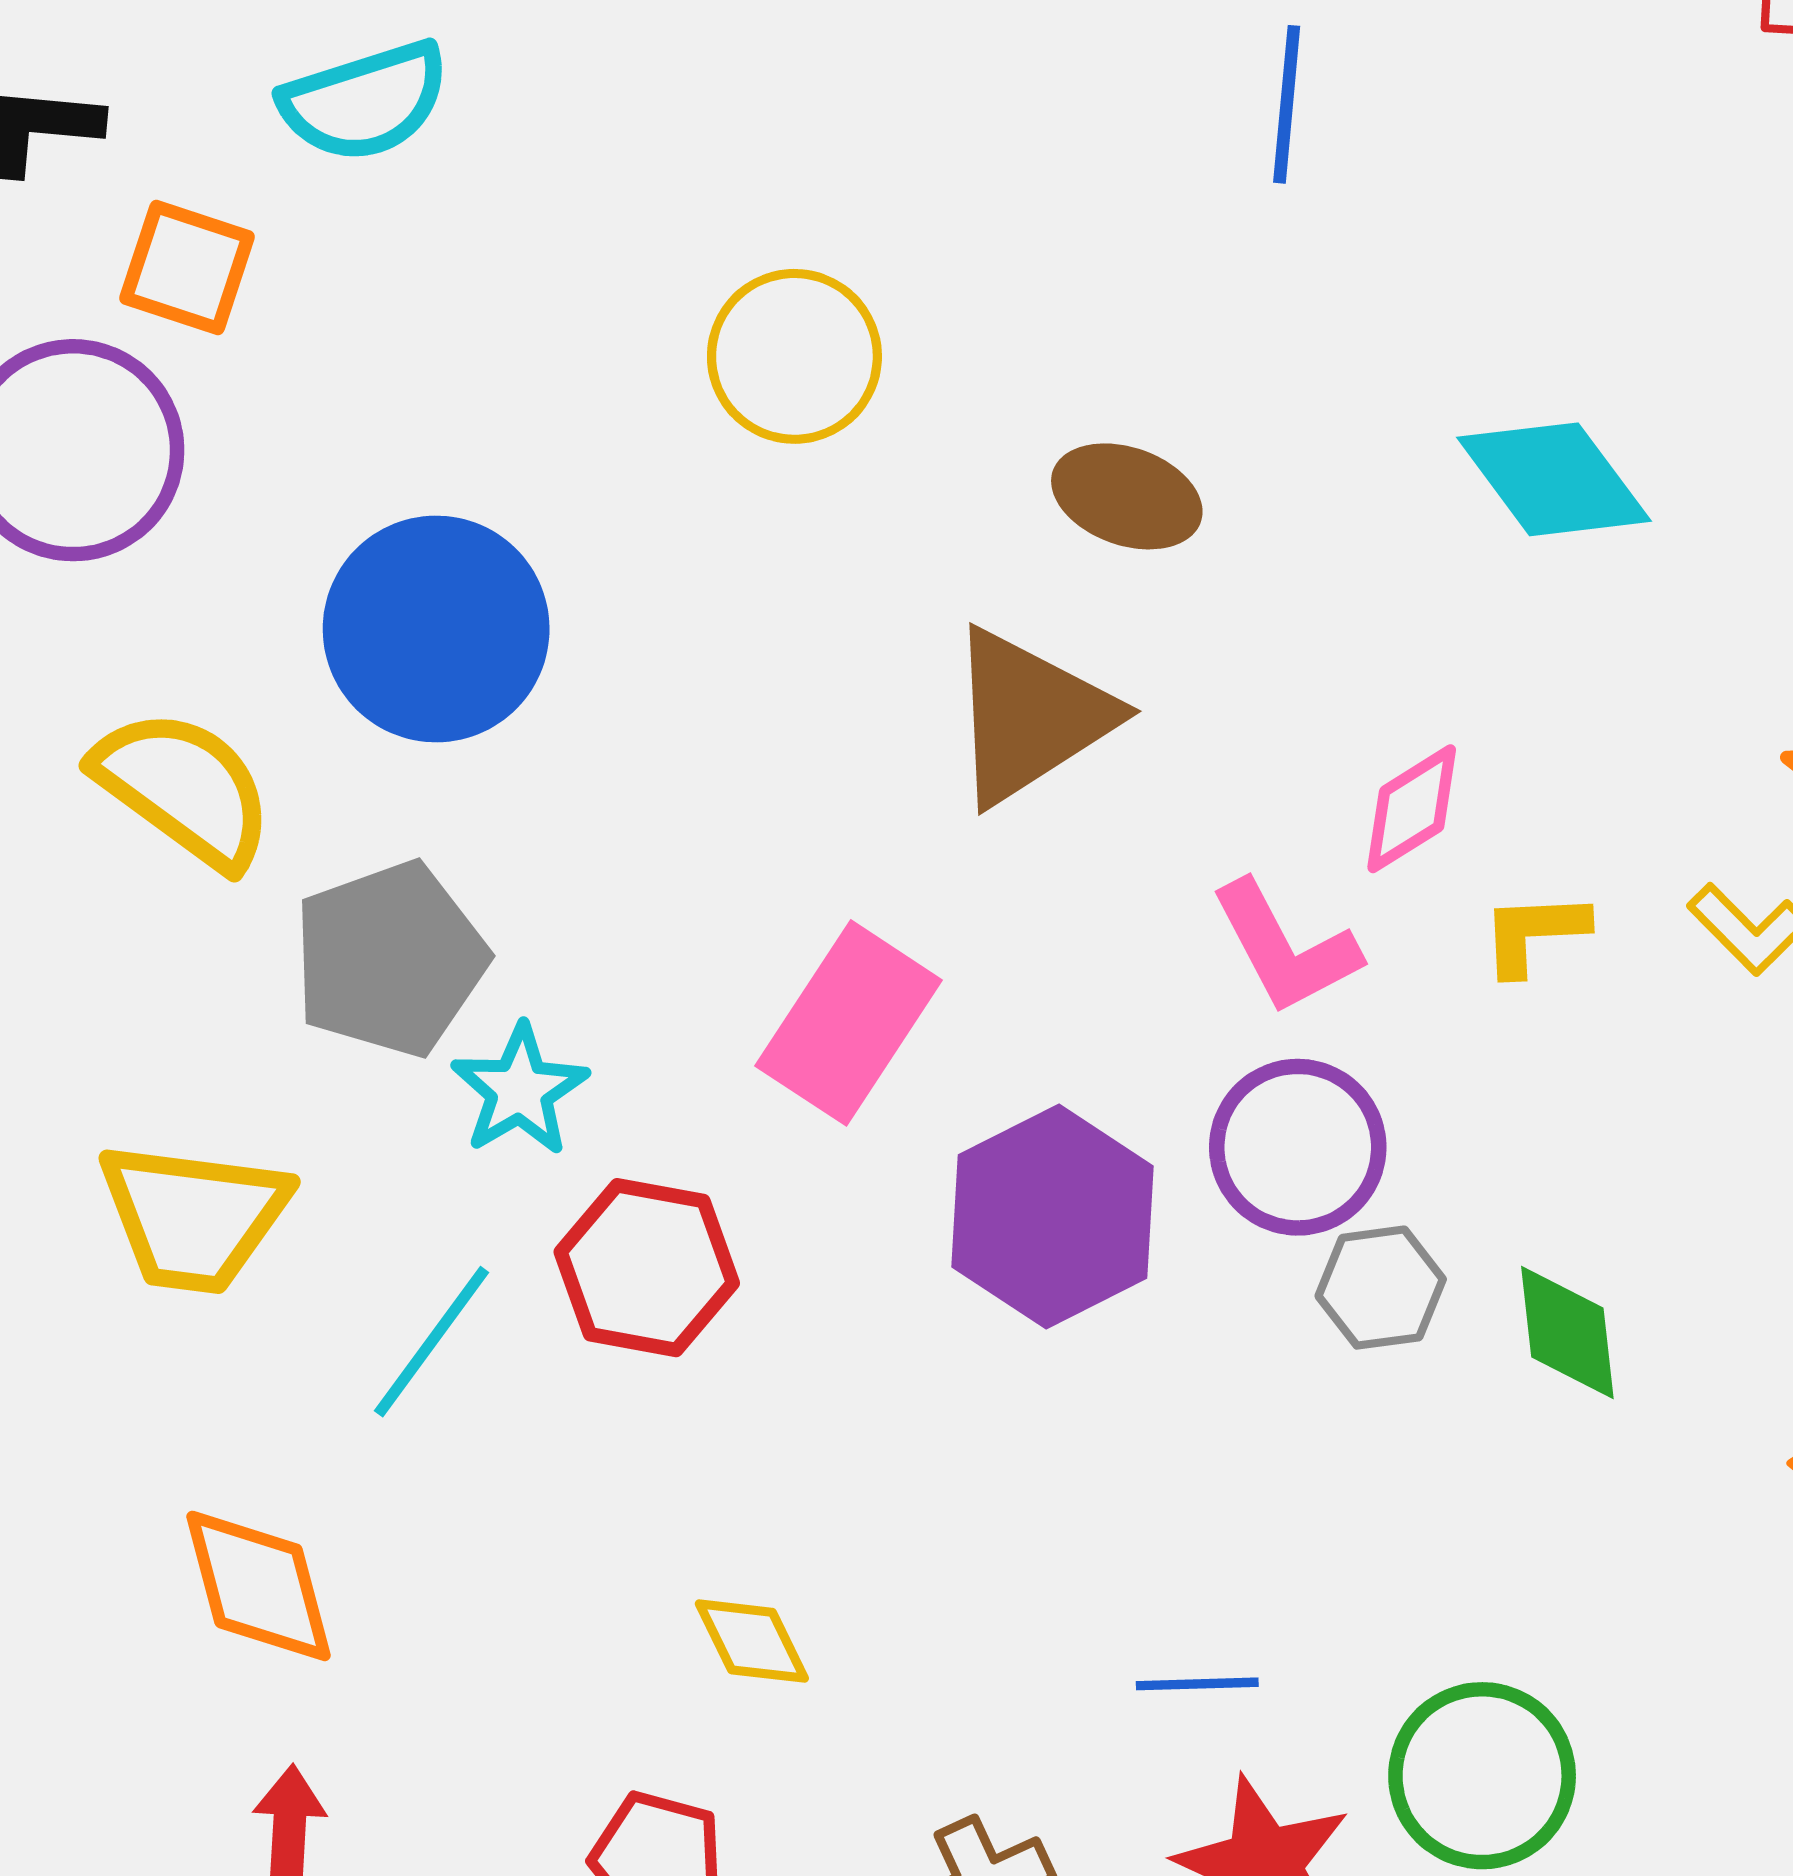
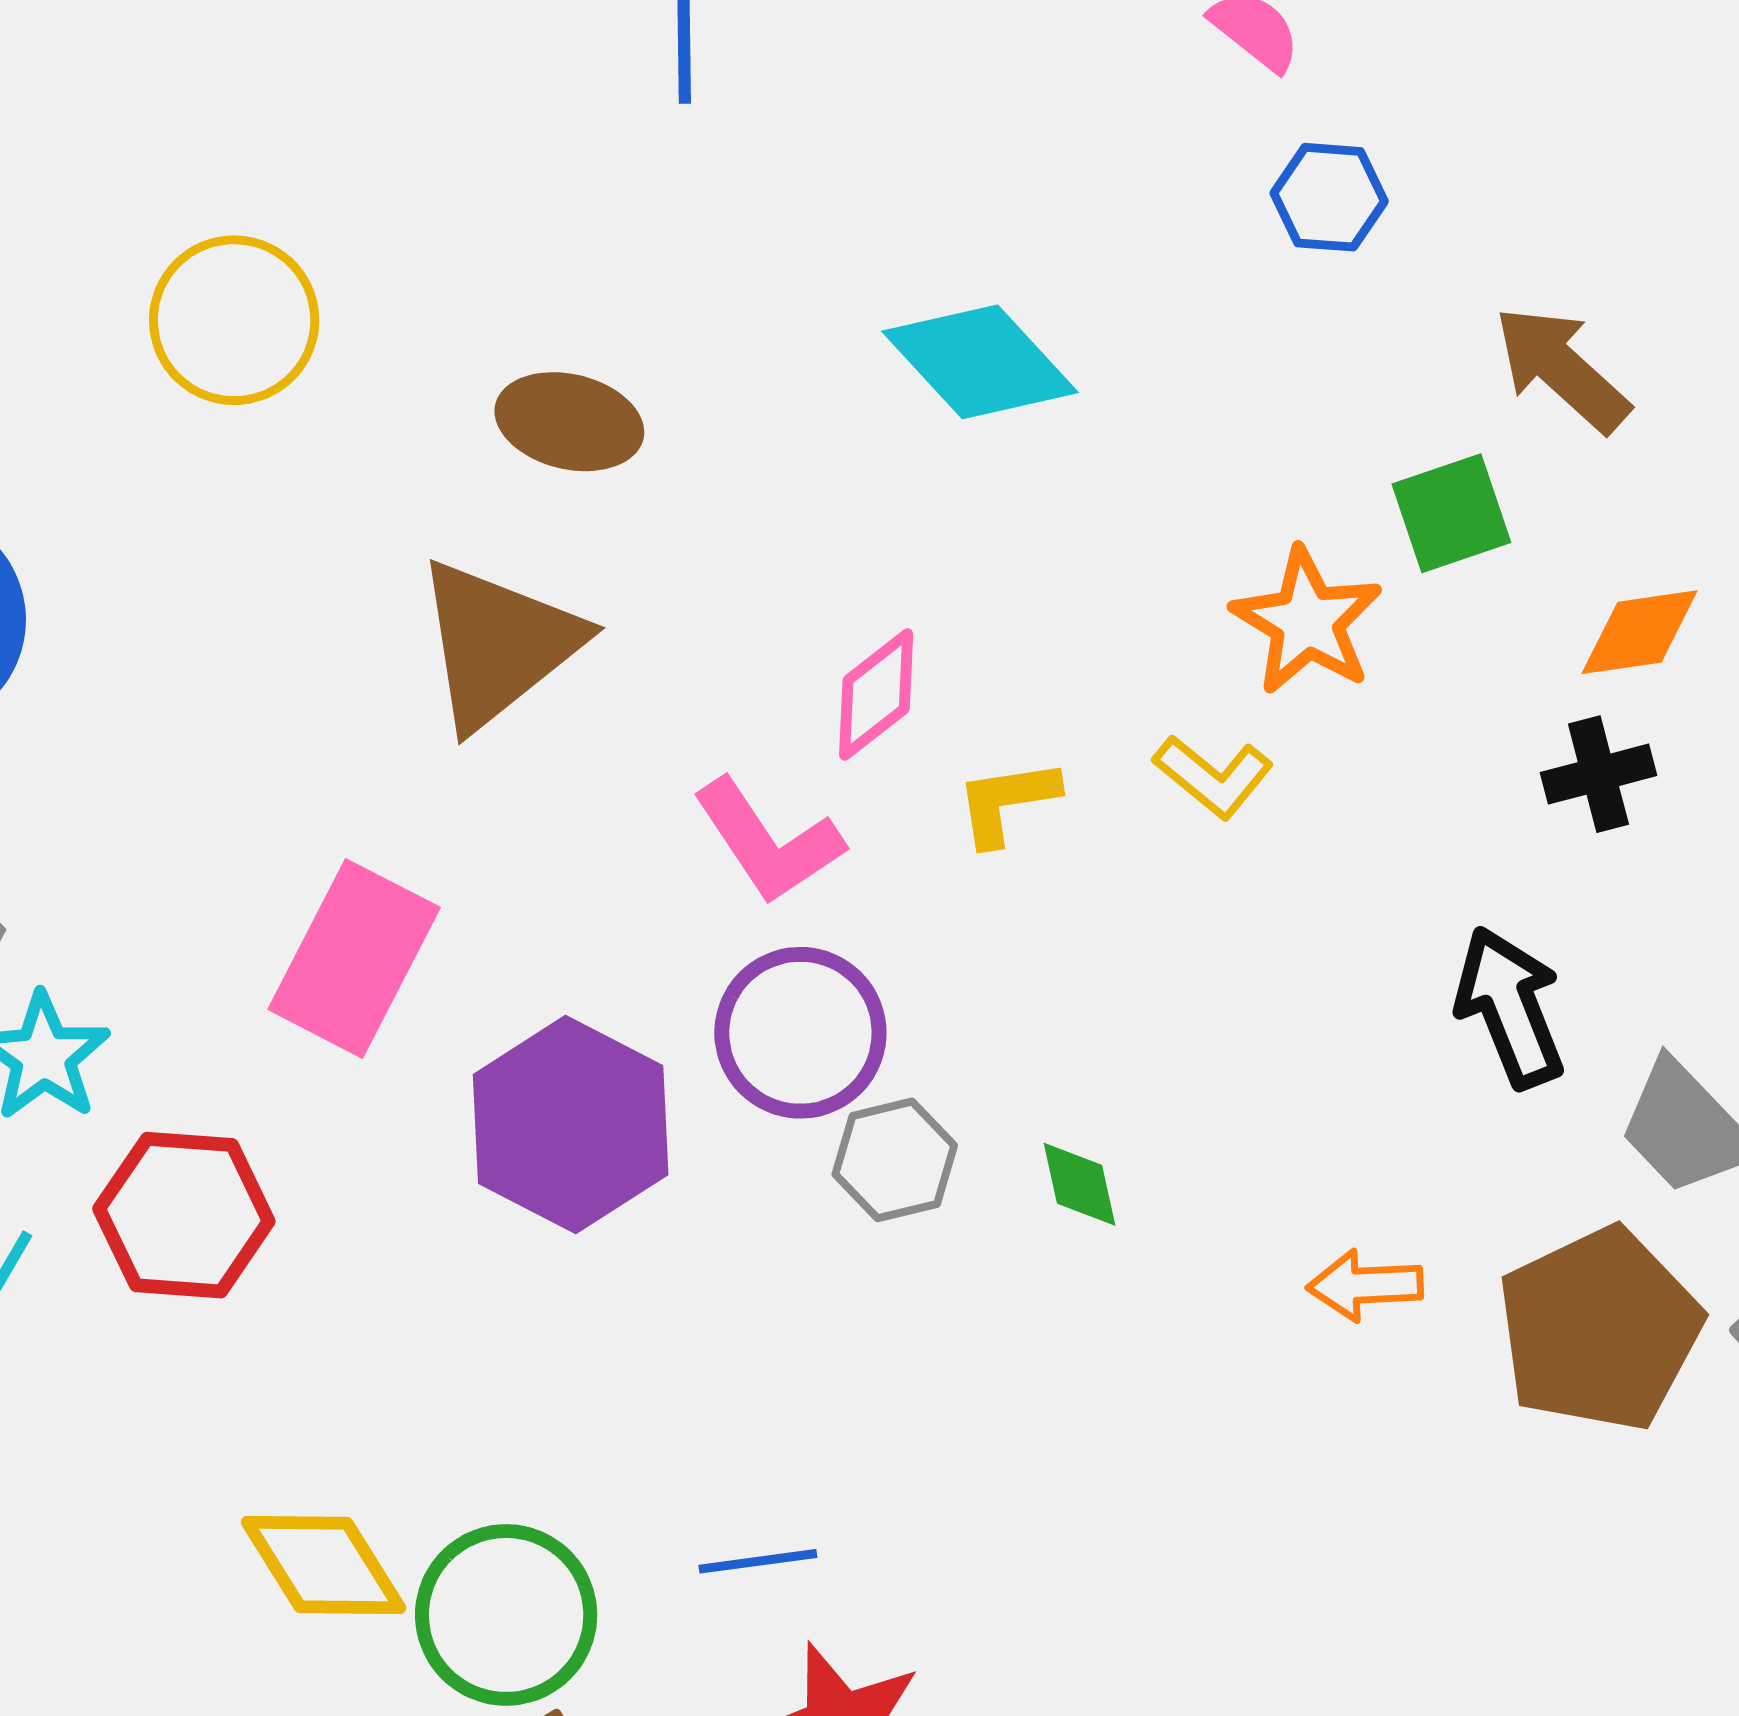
green diamond: (1567, 1332) -> (1080, 1184), size x0.7
yellow diamond: (752, 1641) -> (323, 1565), size x1.4
green circle: (1482, 1776) -> (506, 1615), moved

